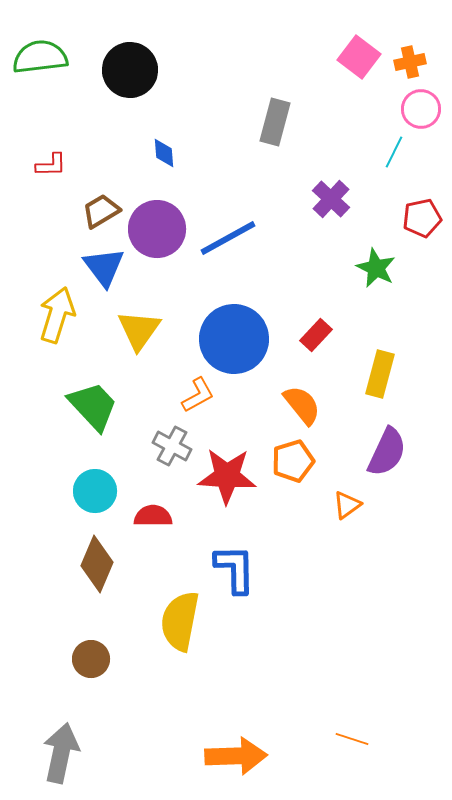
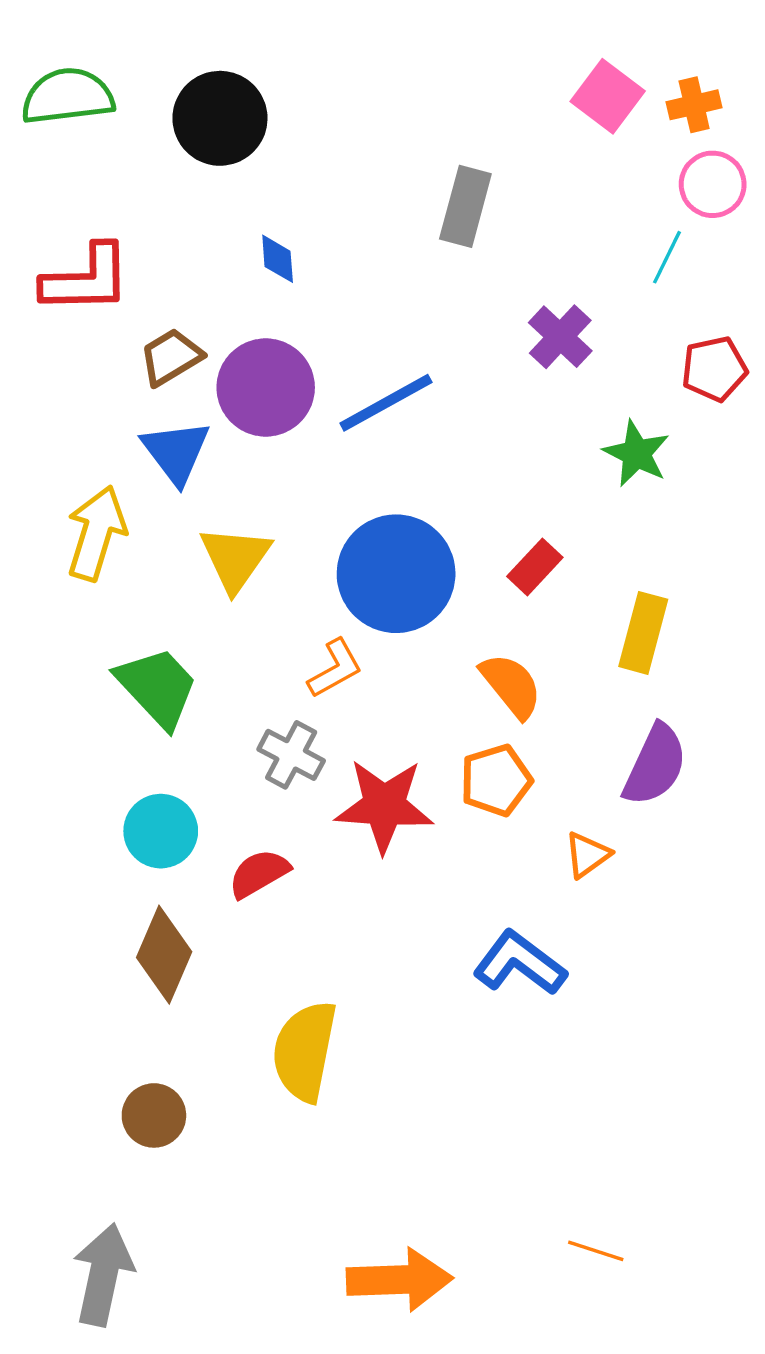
red L-shape: (51, 165) -> (86, 279), size x1.8
red semicircle: (153, 516) -> (259, 873), turned -30
blue L-shape: (235, 569) -> (520, 963), moved, turned -52

